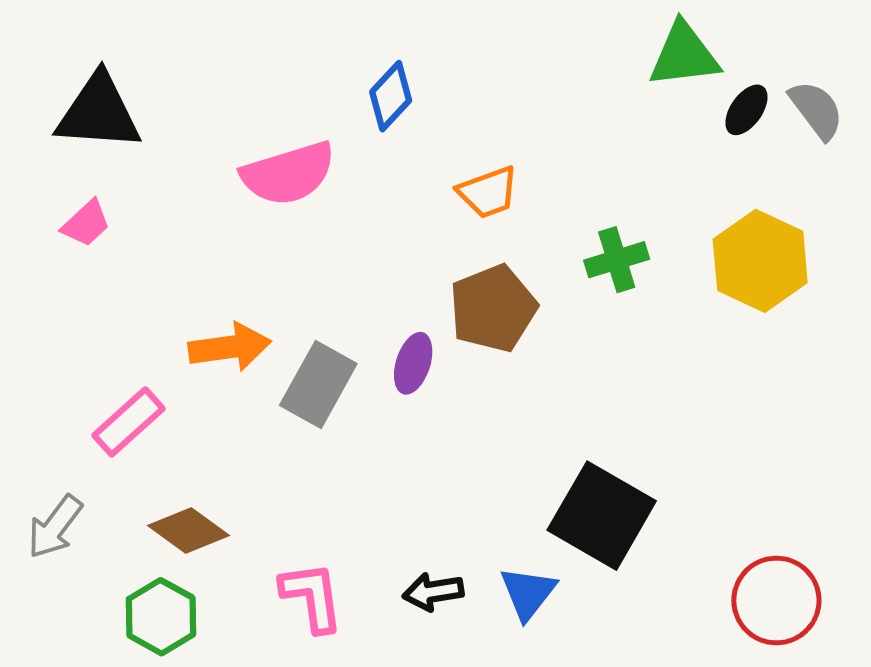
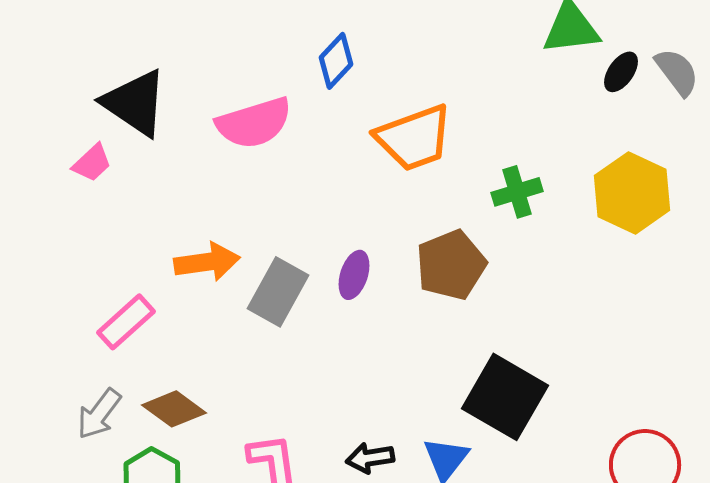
black triangle: (99, 112) -> (135, 103), moved, turned 30
orange trapezoid: (488, 192) -> (414, 138), size x1.6
brown pentagon: (493, 308) -> (451, 265), moved
gray arrow: (55, 527) -> (99, 414), moved

